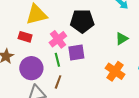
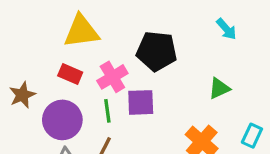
red rectangle: (25, 37) -> (70, 74), moved

